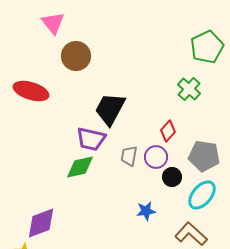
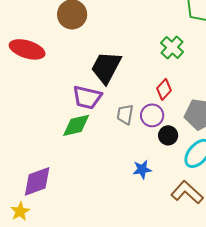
green cross: (189, 89) -> (172, 47), moved

